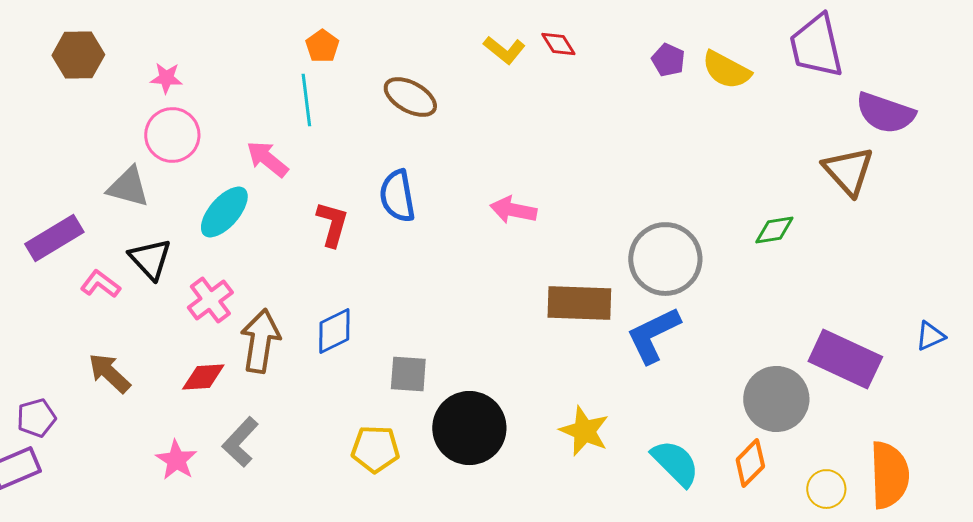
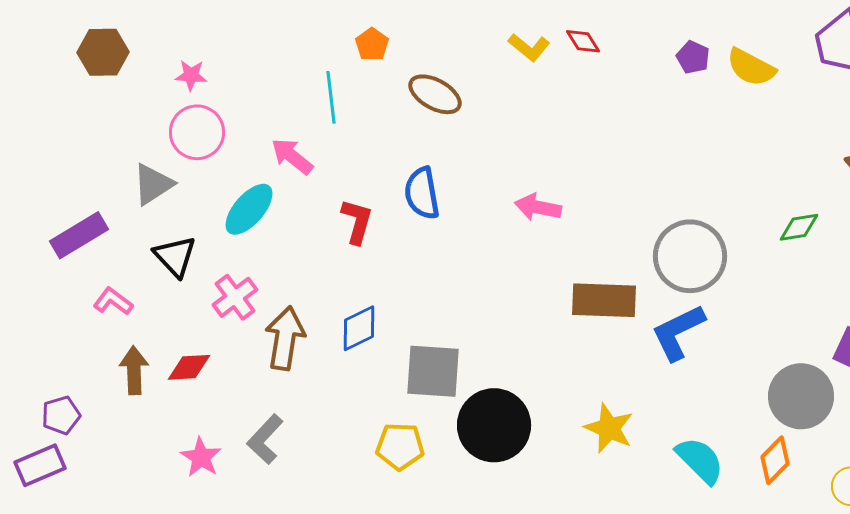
orange pentagon: (322, 46) -> (372, 44), moved
gray triangle: (128, 187) -> (153, 184), turned -48
pink L-shape: (100, 284) -> (113, 301), moved
brown arrow: (109, 373) -> (134, 370), turned 45
gray square: (408, 374) -> (433, 371), size x1.5
red diamond: (203, 377) -> (189, 367), moved

